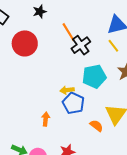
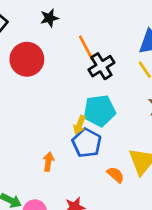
cyan pentagon: (94, 76) -> (99, 111), moved
yellow arrow: (67, 90) -> (79, 125), turned -64

